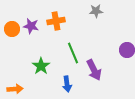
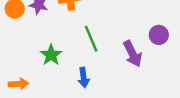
purple arrow: (94, 70) -> (132, 54), moved

